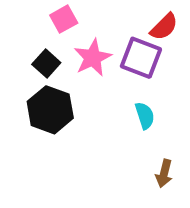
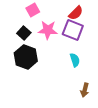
red semicircle: (164, 27) -> (76, 13), moved
pink star: (93, 58) -> (48, 30), turned 30

